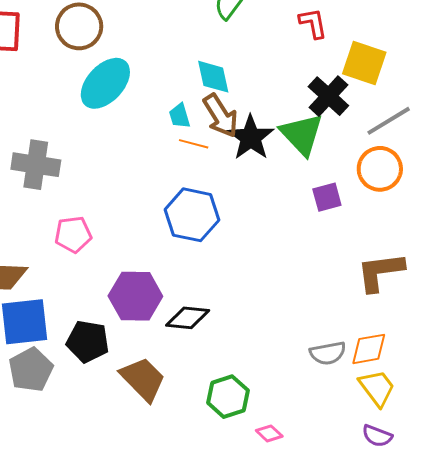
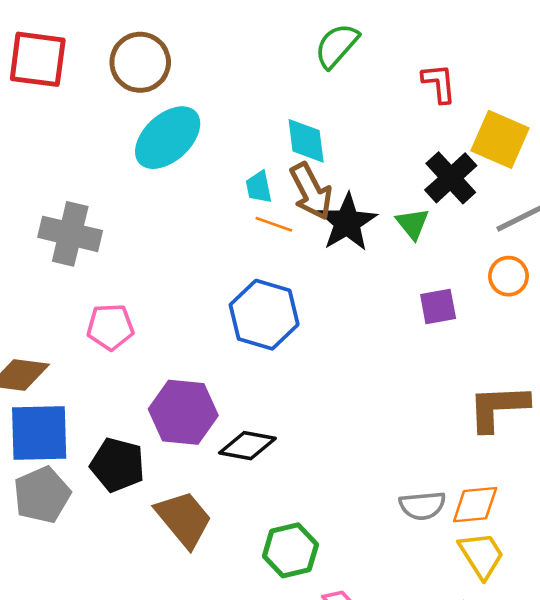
green triangle: (302, 134) -> (412, 224), size x0.6
orange circle: (380, 169) -> (509, 276), size x0.7

